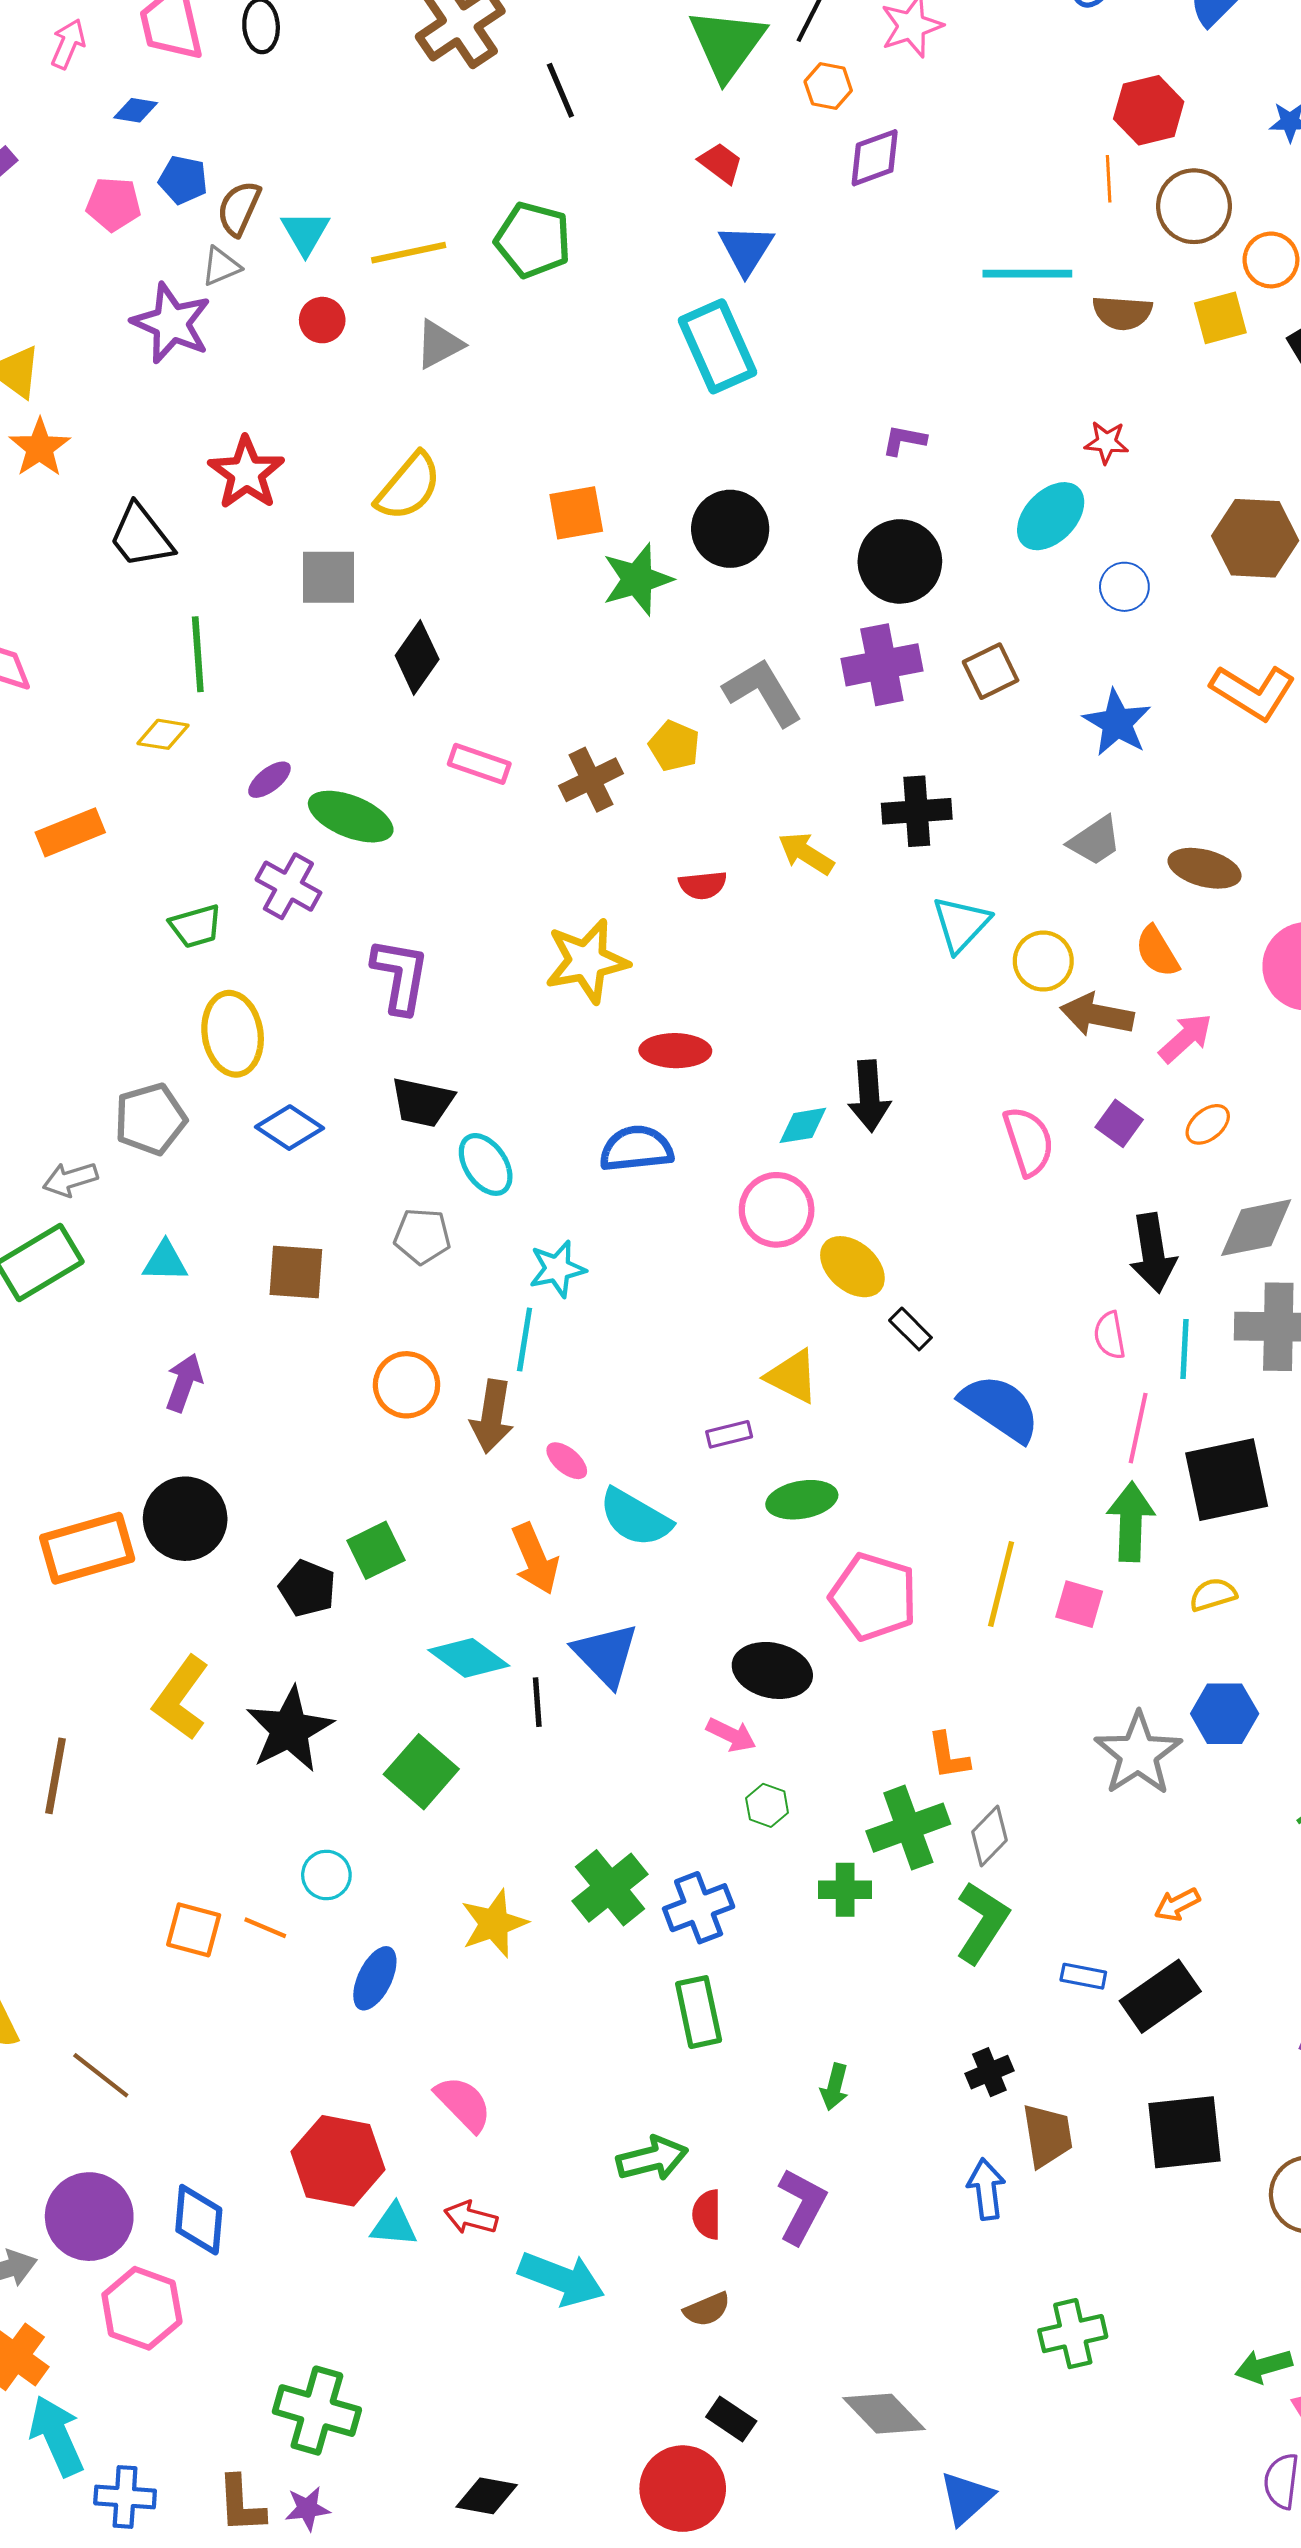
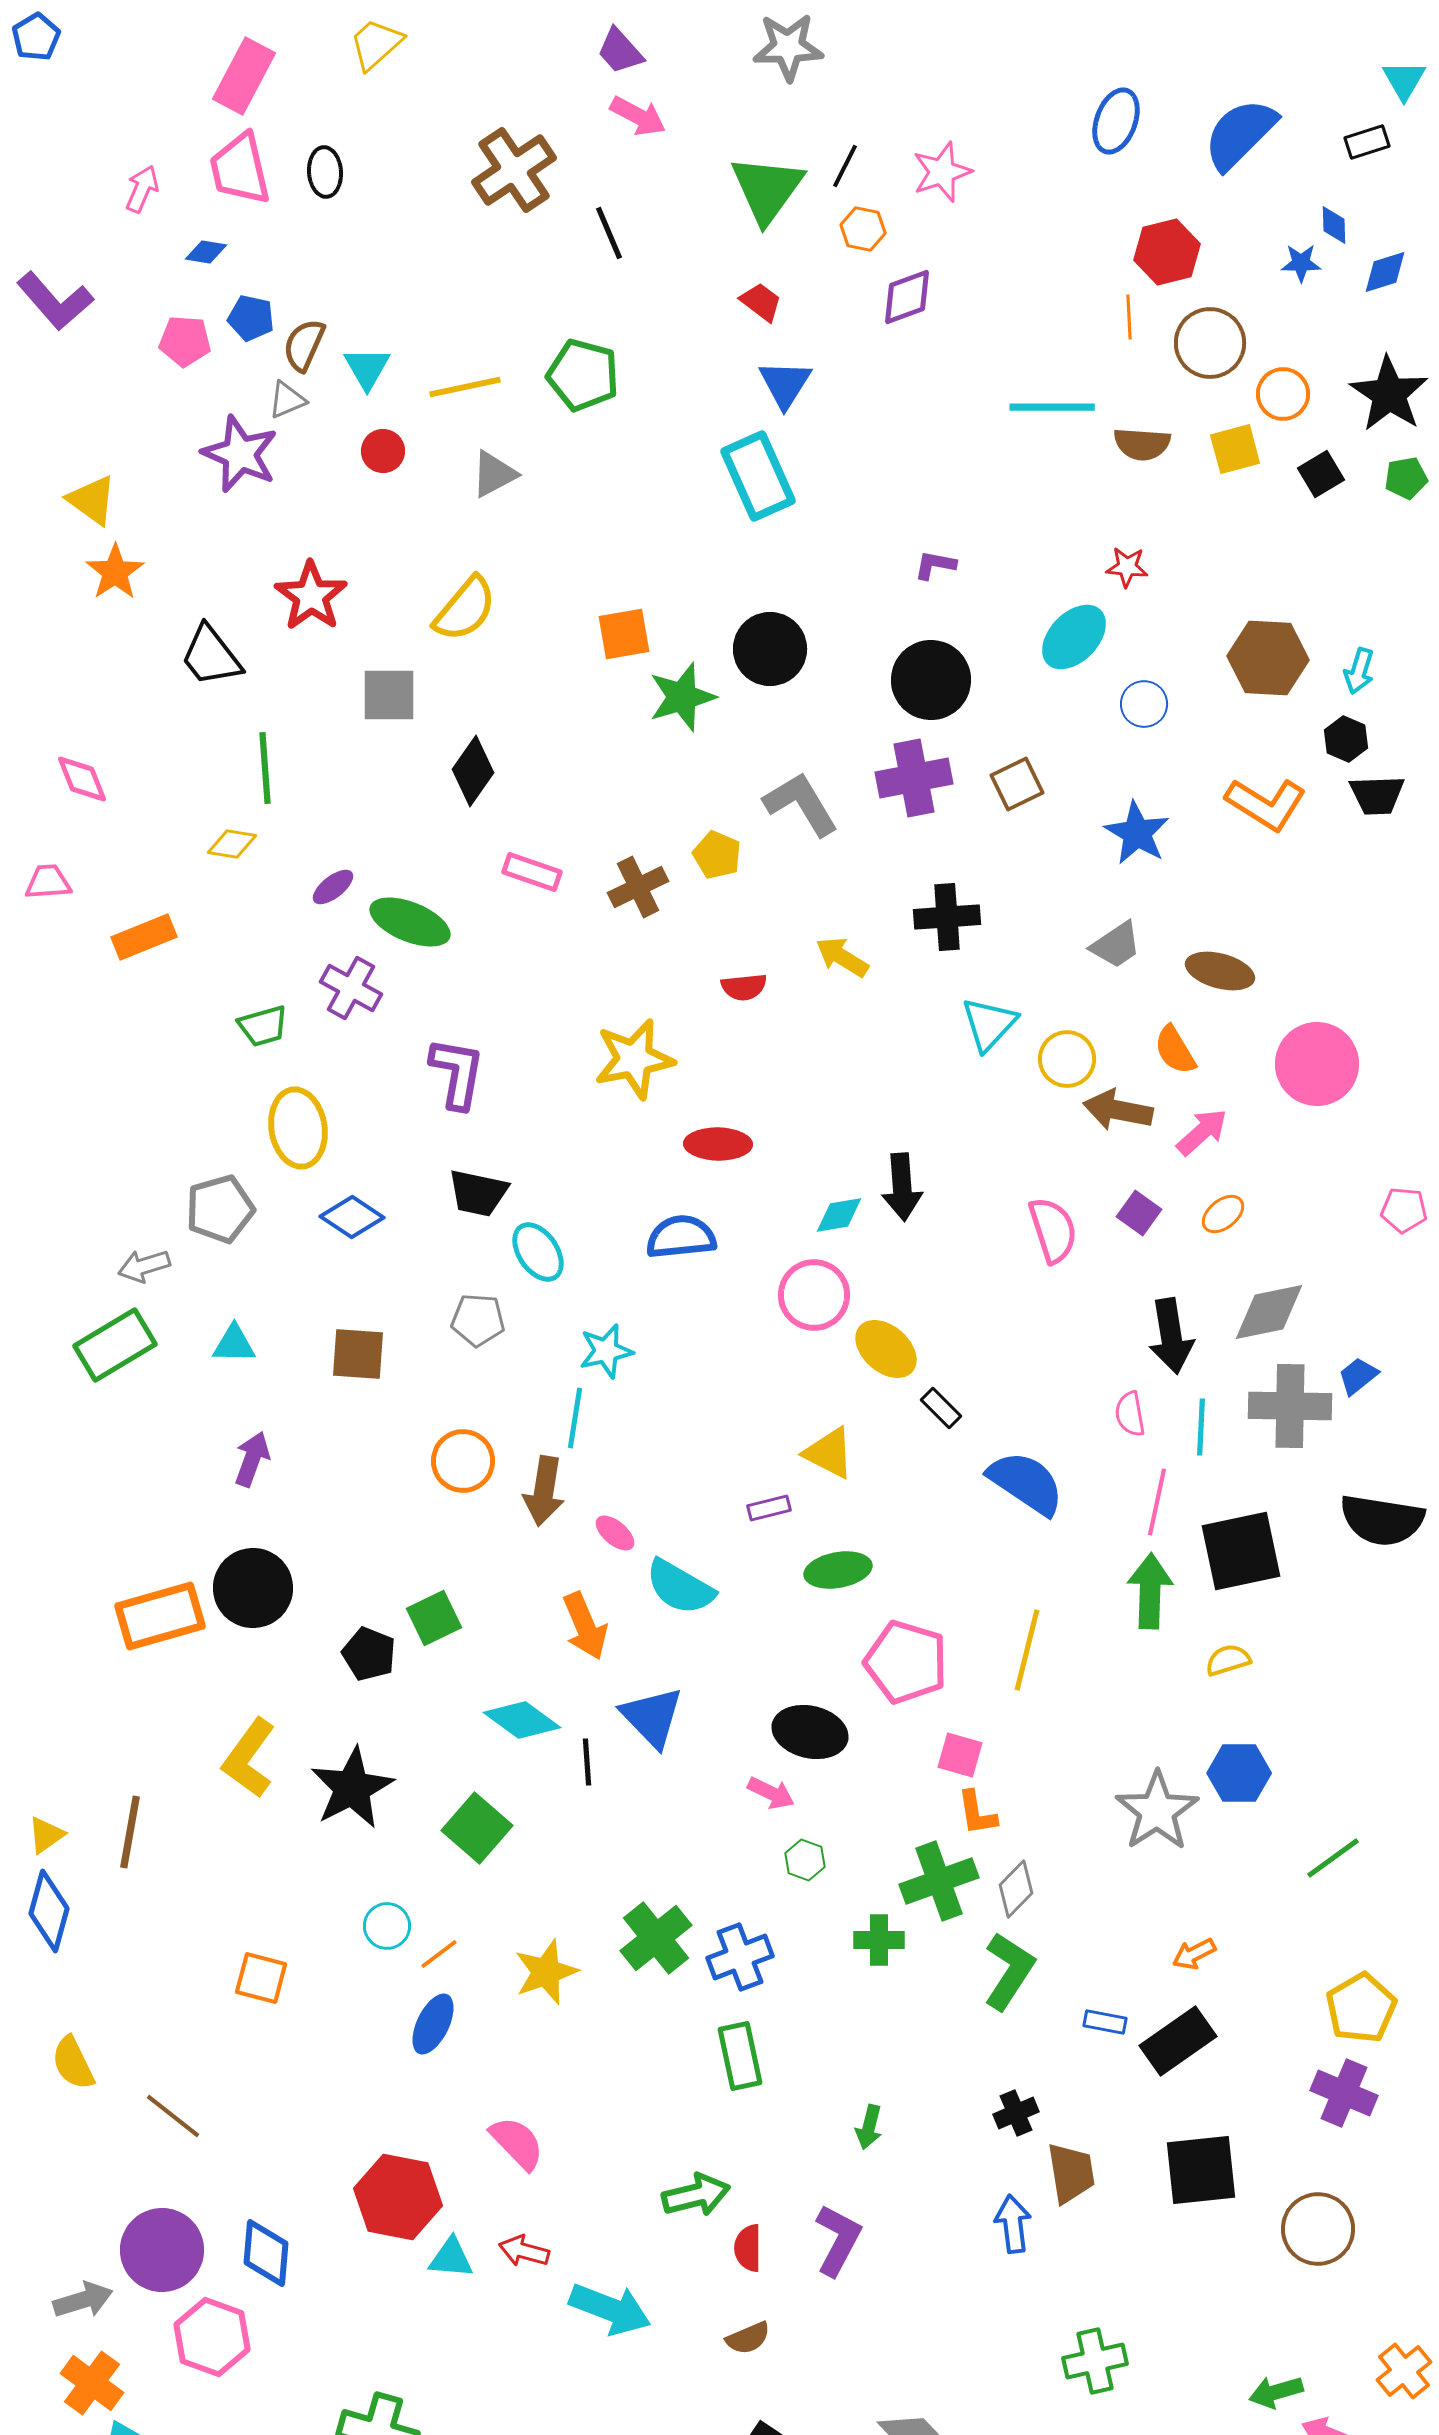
pink square: (1079, 1604) -> (960, 1755), moved
orange line: (265, 1928) -> (439, 1954), moved, turned -60

